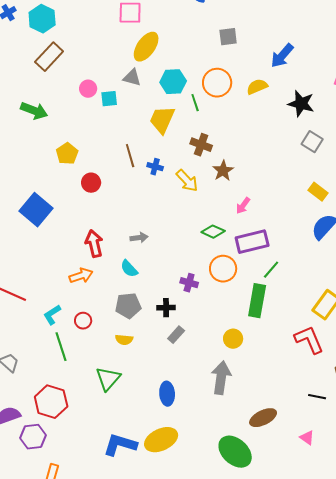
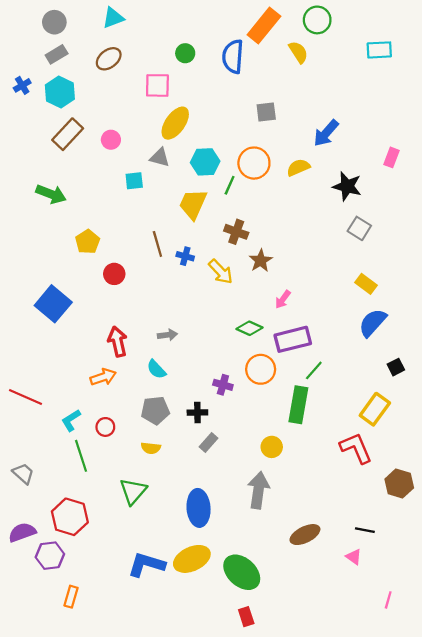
pink circle: (88, 89) -> (111, 140), moved
green line: (195, 103) -> (230, 185), turned 42
blue ellipse: (167, 394) -> (199, 508), size x1.4
black line: (317, 397) -> (365, 530), moved
green ellipse: (235, 452) -> (242, 572), moved

